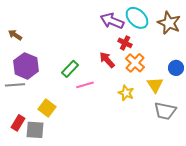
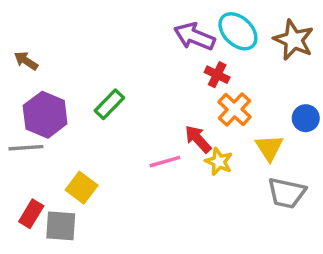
red arrow: (107, 60) -> (198, 139), moved
green rectangle: (70, 69) -> (109, 104), moved
pink line: (85, 85) -> (165, 162), moved

